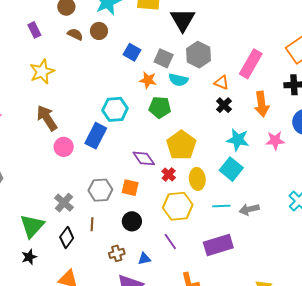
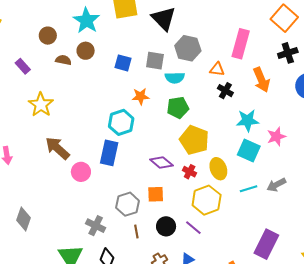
orange star: (148, 80) -> (141, 96), moved
green pentagon: (160, 107) -> (178, 108), moved
pink star: (275, 141) -> (276, 137), moved
brown line: (92, 224) -> (136, 231), moved
purple line: (170, 242) -> (193, 228), moved
purple rectangle: (218, 245) -> (266, 244), moved, turned -32

